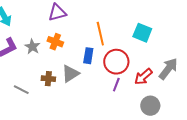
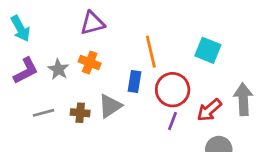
gray arrow: (168, 69) -> (243, 99), turned -40
gray line: (21, 90) -> (43, 113), moved, turned -42

